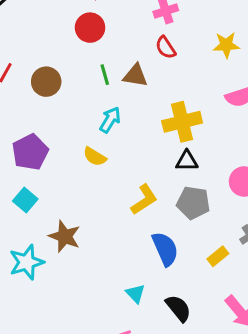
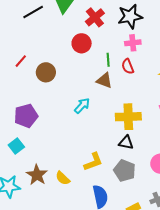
green line: (105, 75) -> (108, 60), moved
yellow semicircle: (95, 157) -> (63, 178), moved

